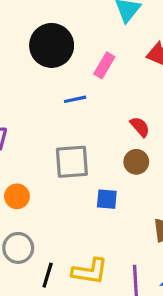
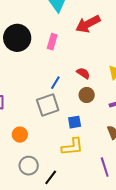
blue line: (75, 99) -> (55, 83), moved, turned -32
yellow L-shape: (90, 271) -> (72, 147), moved
black line: (48, 275) -> (51, 177), turned 35

